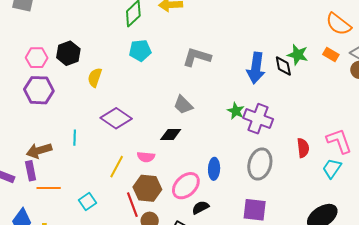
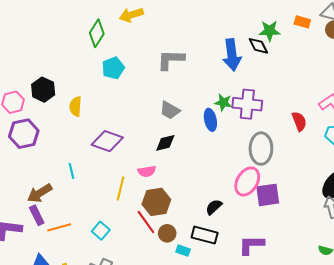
blue ellipse: (214, 169) -> (210, 120), moved
pink ellipse: (186, 186) -> (247, 181), moved

